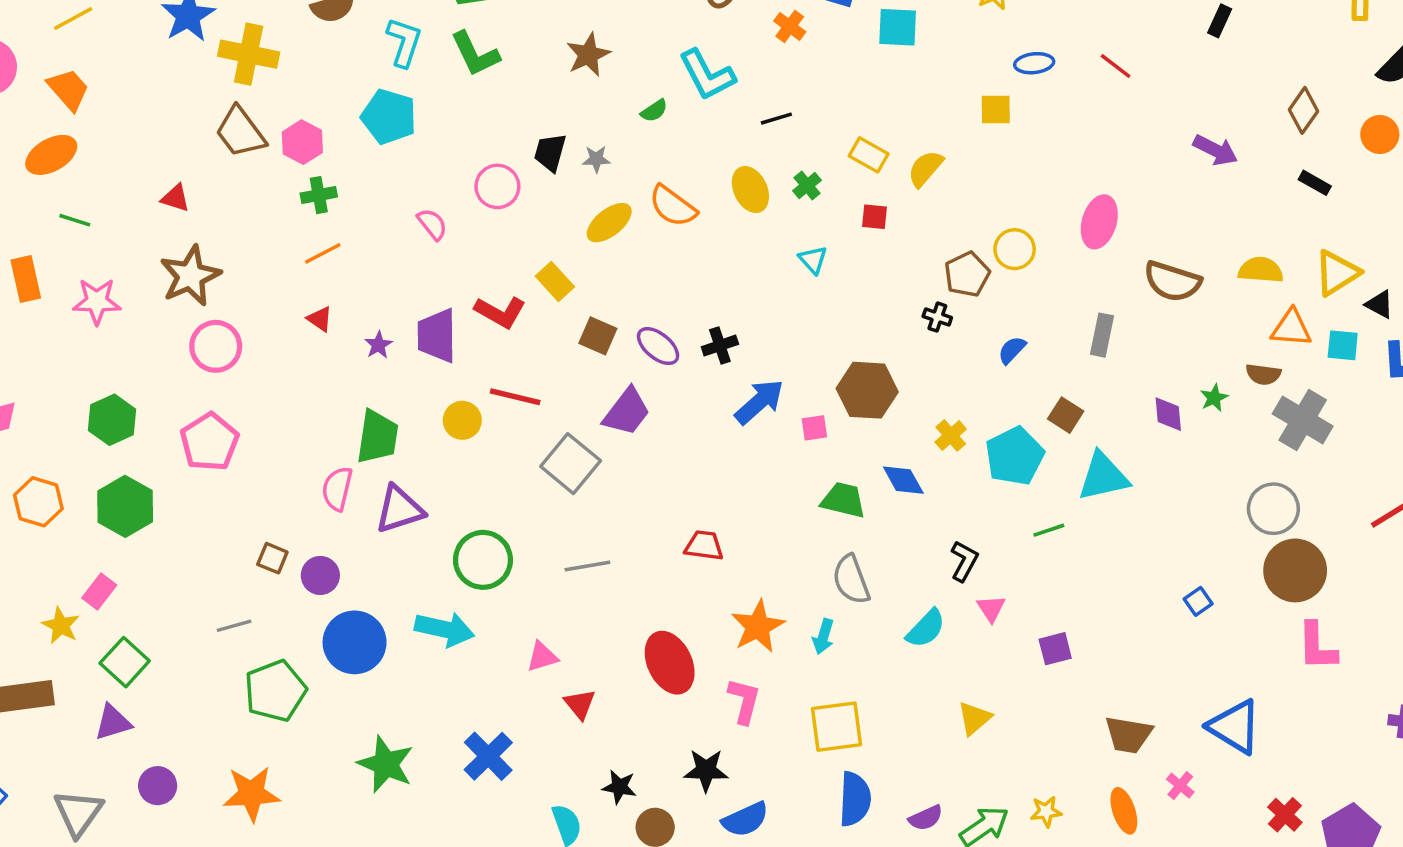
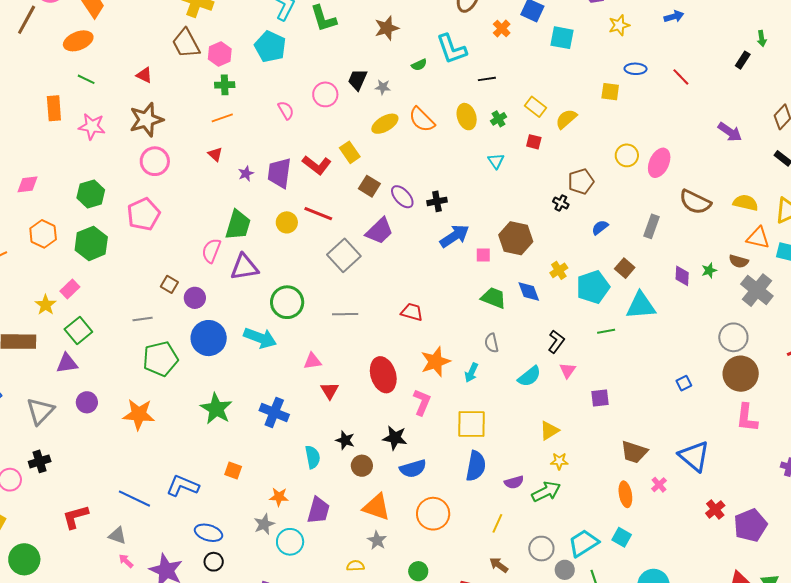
yellow circle: (1015, 249) -> (627, 155), moved
gray semicircle: (851, 580) -> (491, 343), size x0.7
blue cross: (488, 756) -> (274, 412), turned -32
yellow star: (1046, 812) -> (559, 461), moved

